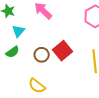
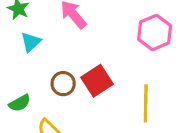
green semicircle: (13, 52) -> (20, 103), moved

